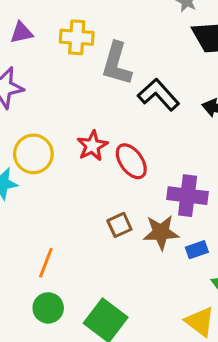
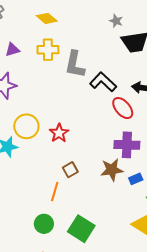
red star: (92, 146) -> (59, 133), moved
red ellipse: (131, 161) -> (123, 108), moved
brown square: (119, 225) -> (70, 170), moved
orange line: (46, 263) -> (55, 192), moved

